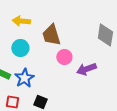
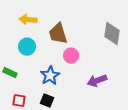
purple arrow: (86, 69) -> (97, 81), moved
blue star: (24, 78) -> (50, 76), moved

